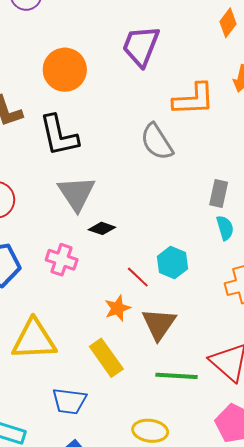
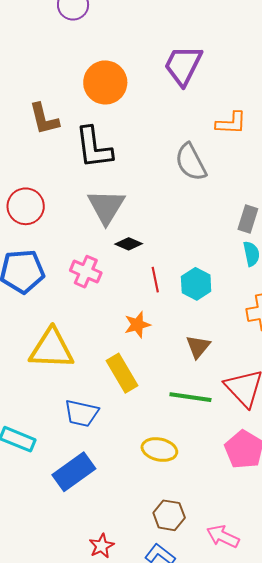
orange L-shape: (194, 99) -> (231, 123), size x0.7
red line: (138, 277) -> (155, 280), moved, turned 30
brown triangle: (159, 324) -> (198, 347), moved, size x0.7

